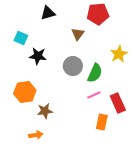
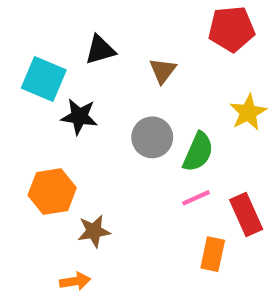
black triangle: (48, 13) -> (100, 50), moved
red pentagon: (98, 14) -> (231, 29), moved
cyan square: (21, 38) -> (44, 79), size x1.5

